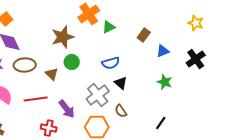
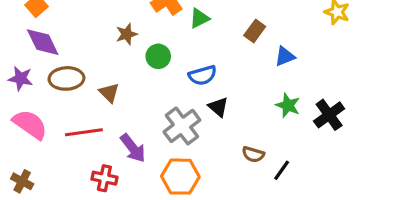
brown star: (63, 37) -> (127, 34), size x0.6
black cross: (196, 59) -> (329, 115), moved
green circle: (72, 62) -> (158, 56), moved
brown semicircle: (121, 111) -> (253, 154), moved, turned -40

